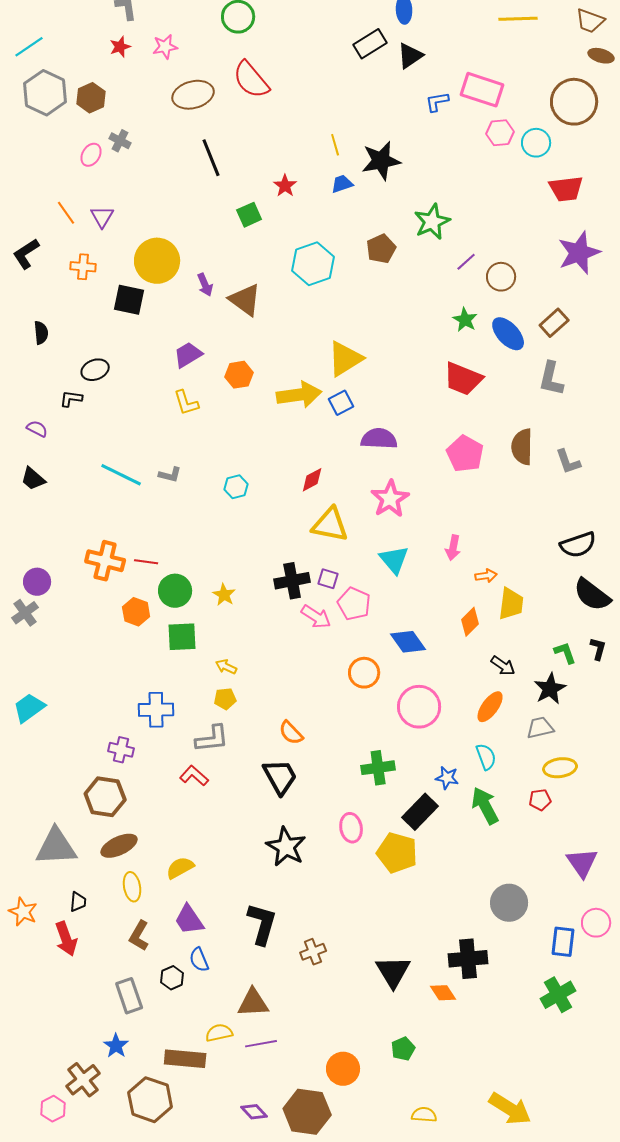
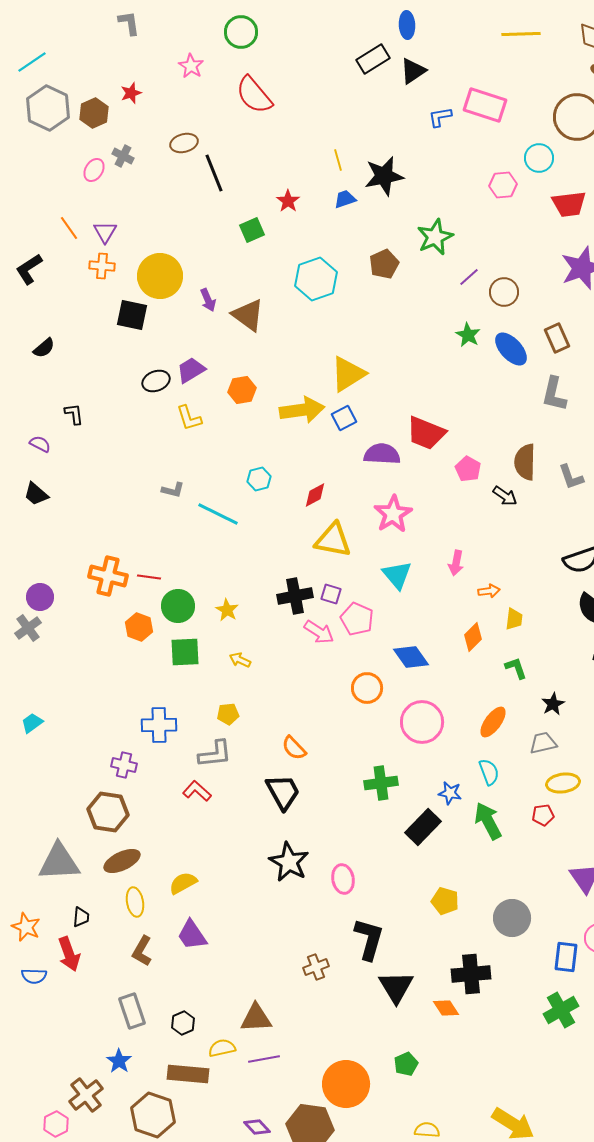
red star: (120, 47) -> (131, 93), moved
pink star: (165, 47) -> (191, 66), moved, turned -30
brown ellipse: (193, 95) -> (184, 143), moved, size x0.7
pink hexagon: (500, 133) -> (503, 185), moved
orange cross: (83, 267) -> (102, 266), moved
brown rectangle: (554, 323) -> (557, 338), turned -72
black semicircle: (41, 333) -> (44, 348), turned 55
black ellipse: (95, 370) -> (156, 381), moved
red trapezoid: (463, 379) -> (426, 433), moved
black L-shape: (71, 399) -> (74, 414), turned 75
pink pentagon: (465, 454) -> (468, 469), size x0.7
cyan line: (121, 475) -> (218, 514), moved
cyan hexagon: (236, 487) -> (259, 479), moved
yellow trapezoid: (511, 604) -> (514, 619), size x0.7
green L-shape: (565, 653) -> (516, 668), moved
black arrow: (503, 666) -> (505, 496), moved
yellow arrow: (226, 667) -> (240, 660), moved
black star: (550, 689) -> (553, 704), size x0.7
cyan trapezoid: (29, 708) -> (32, 723), size x0.7
pink ellipse: (351, 828) -> (343, 879), moved
yellow pentagon: (397, 853) -> (445, 901), moved, size x0.7
black L-shape: (262, 924) -> (369, 939), moved
blue semicircle: (199, 960) -> (34, 976), moved, turned -65
black hexagon: (172, 978) -> (183, 1023), moved
orange circle: (343, 1069) -> (346, 1084), size x1.4

